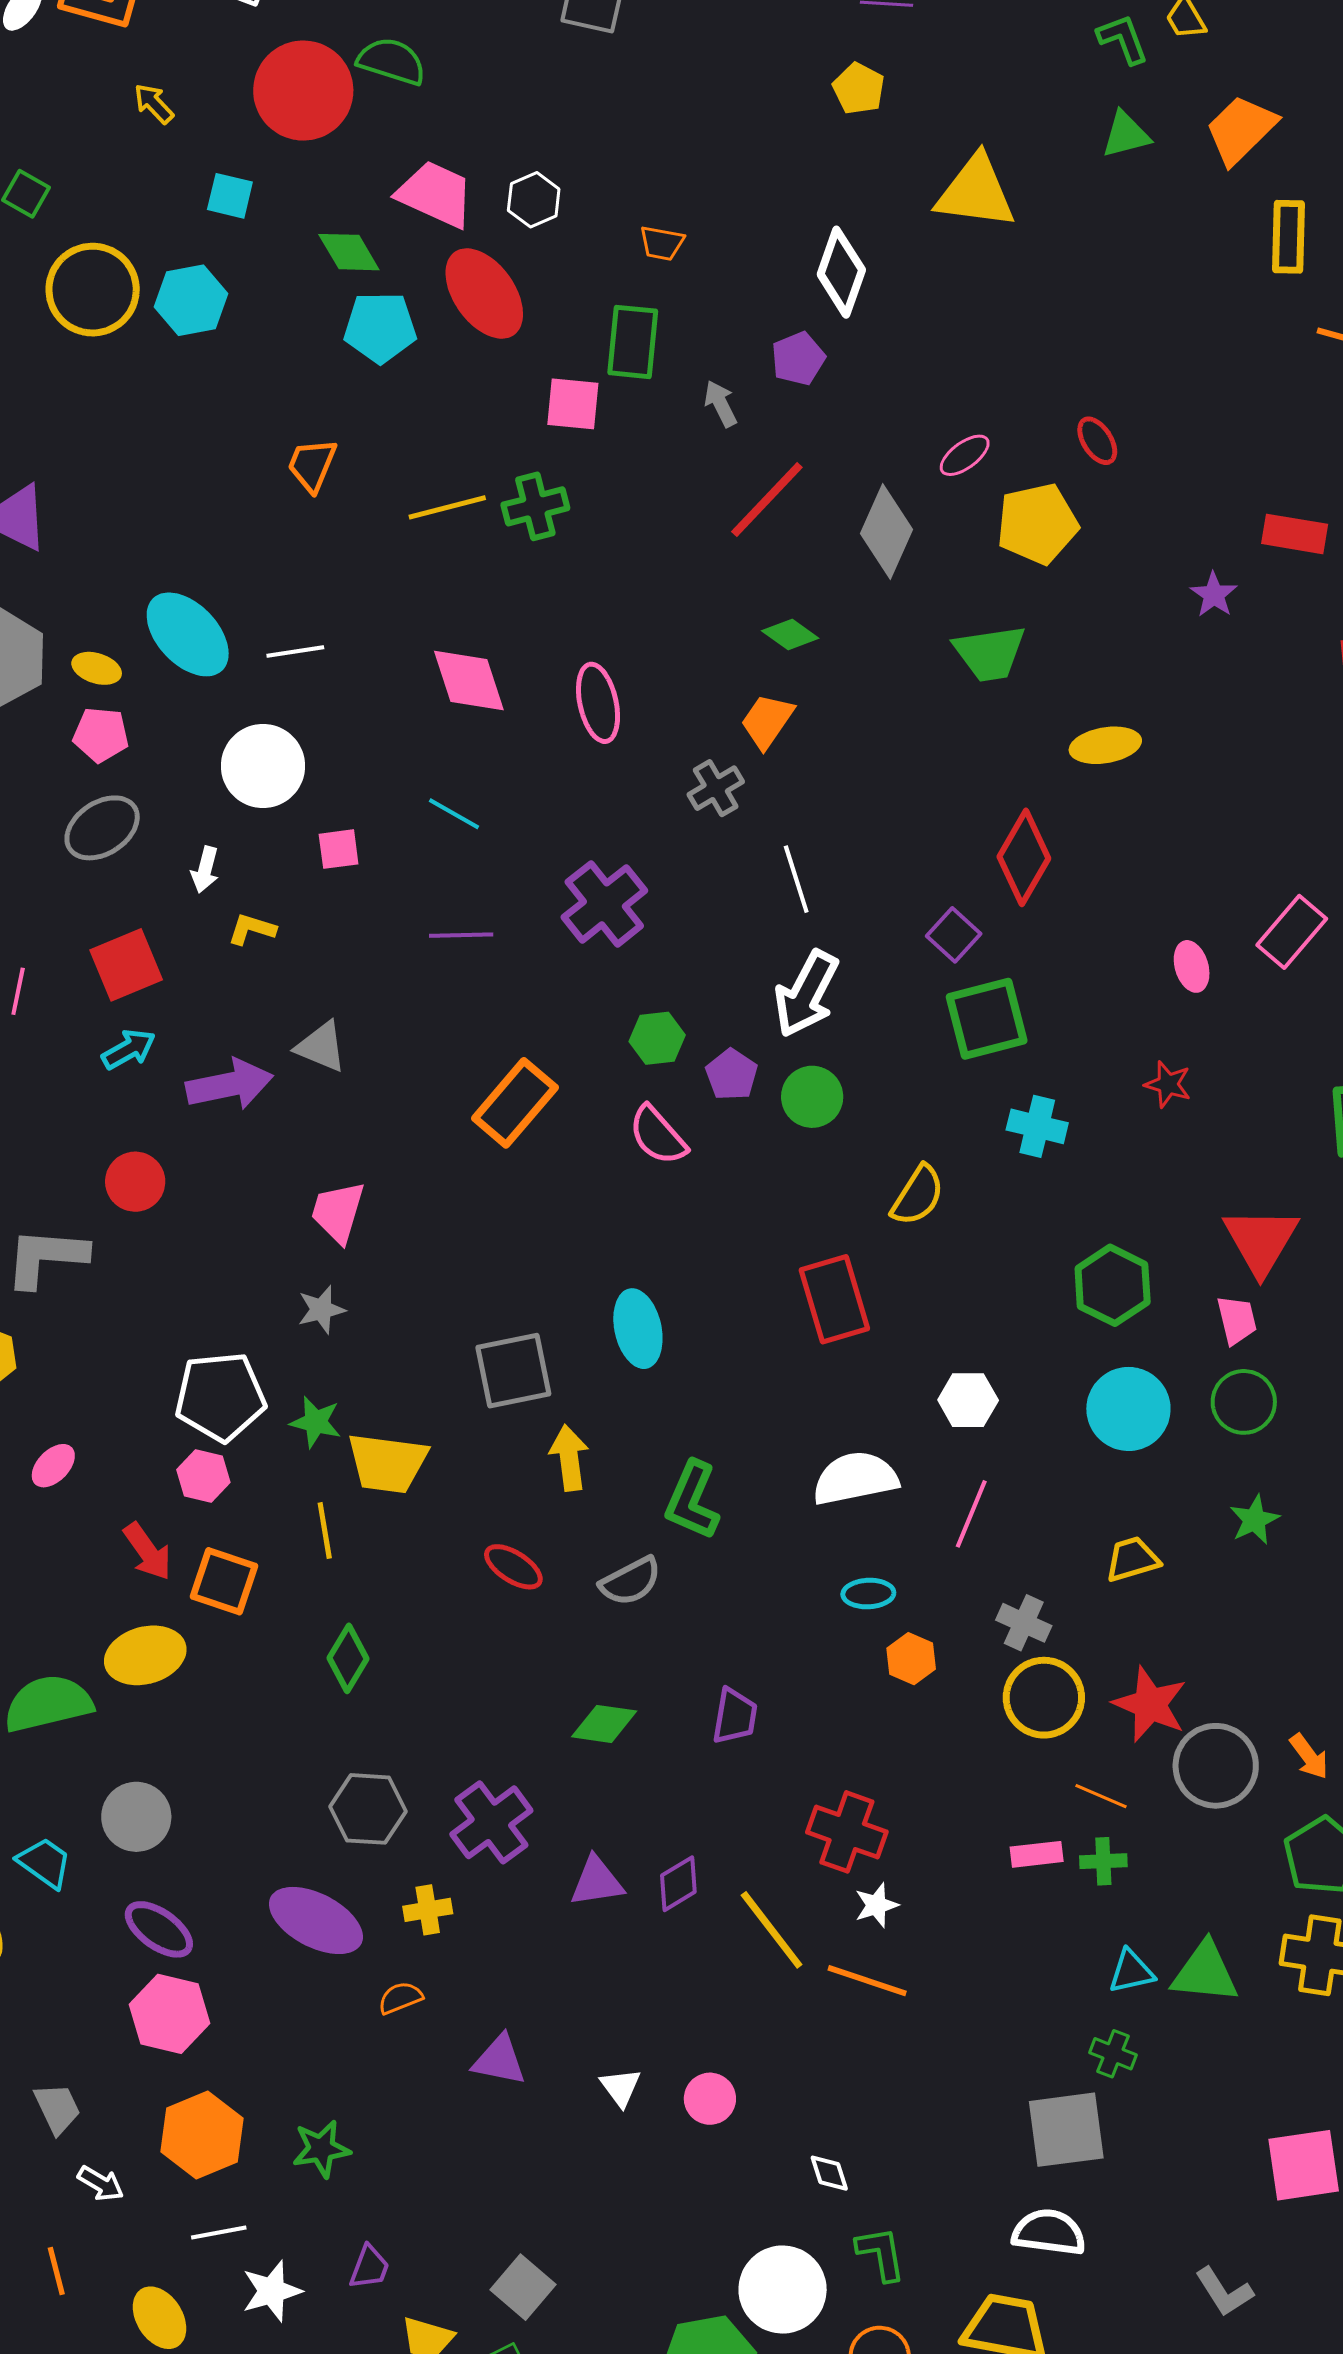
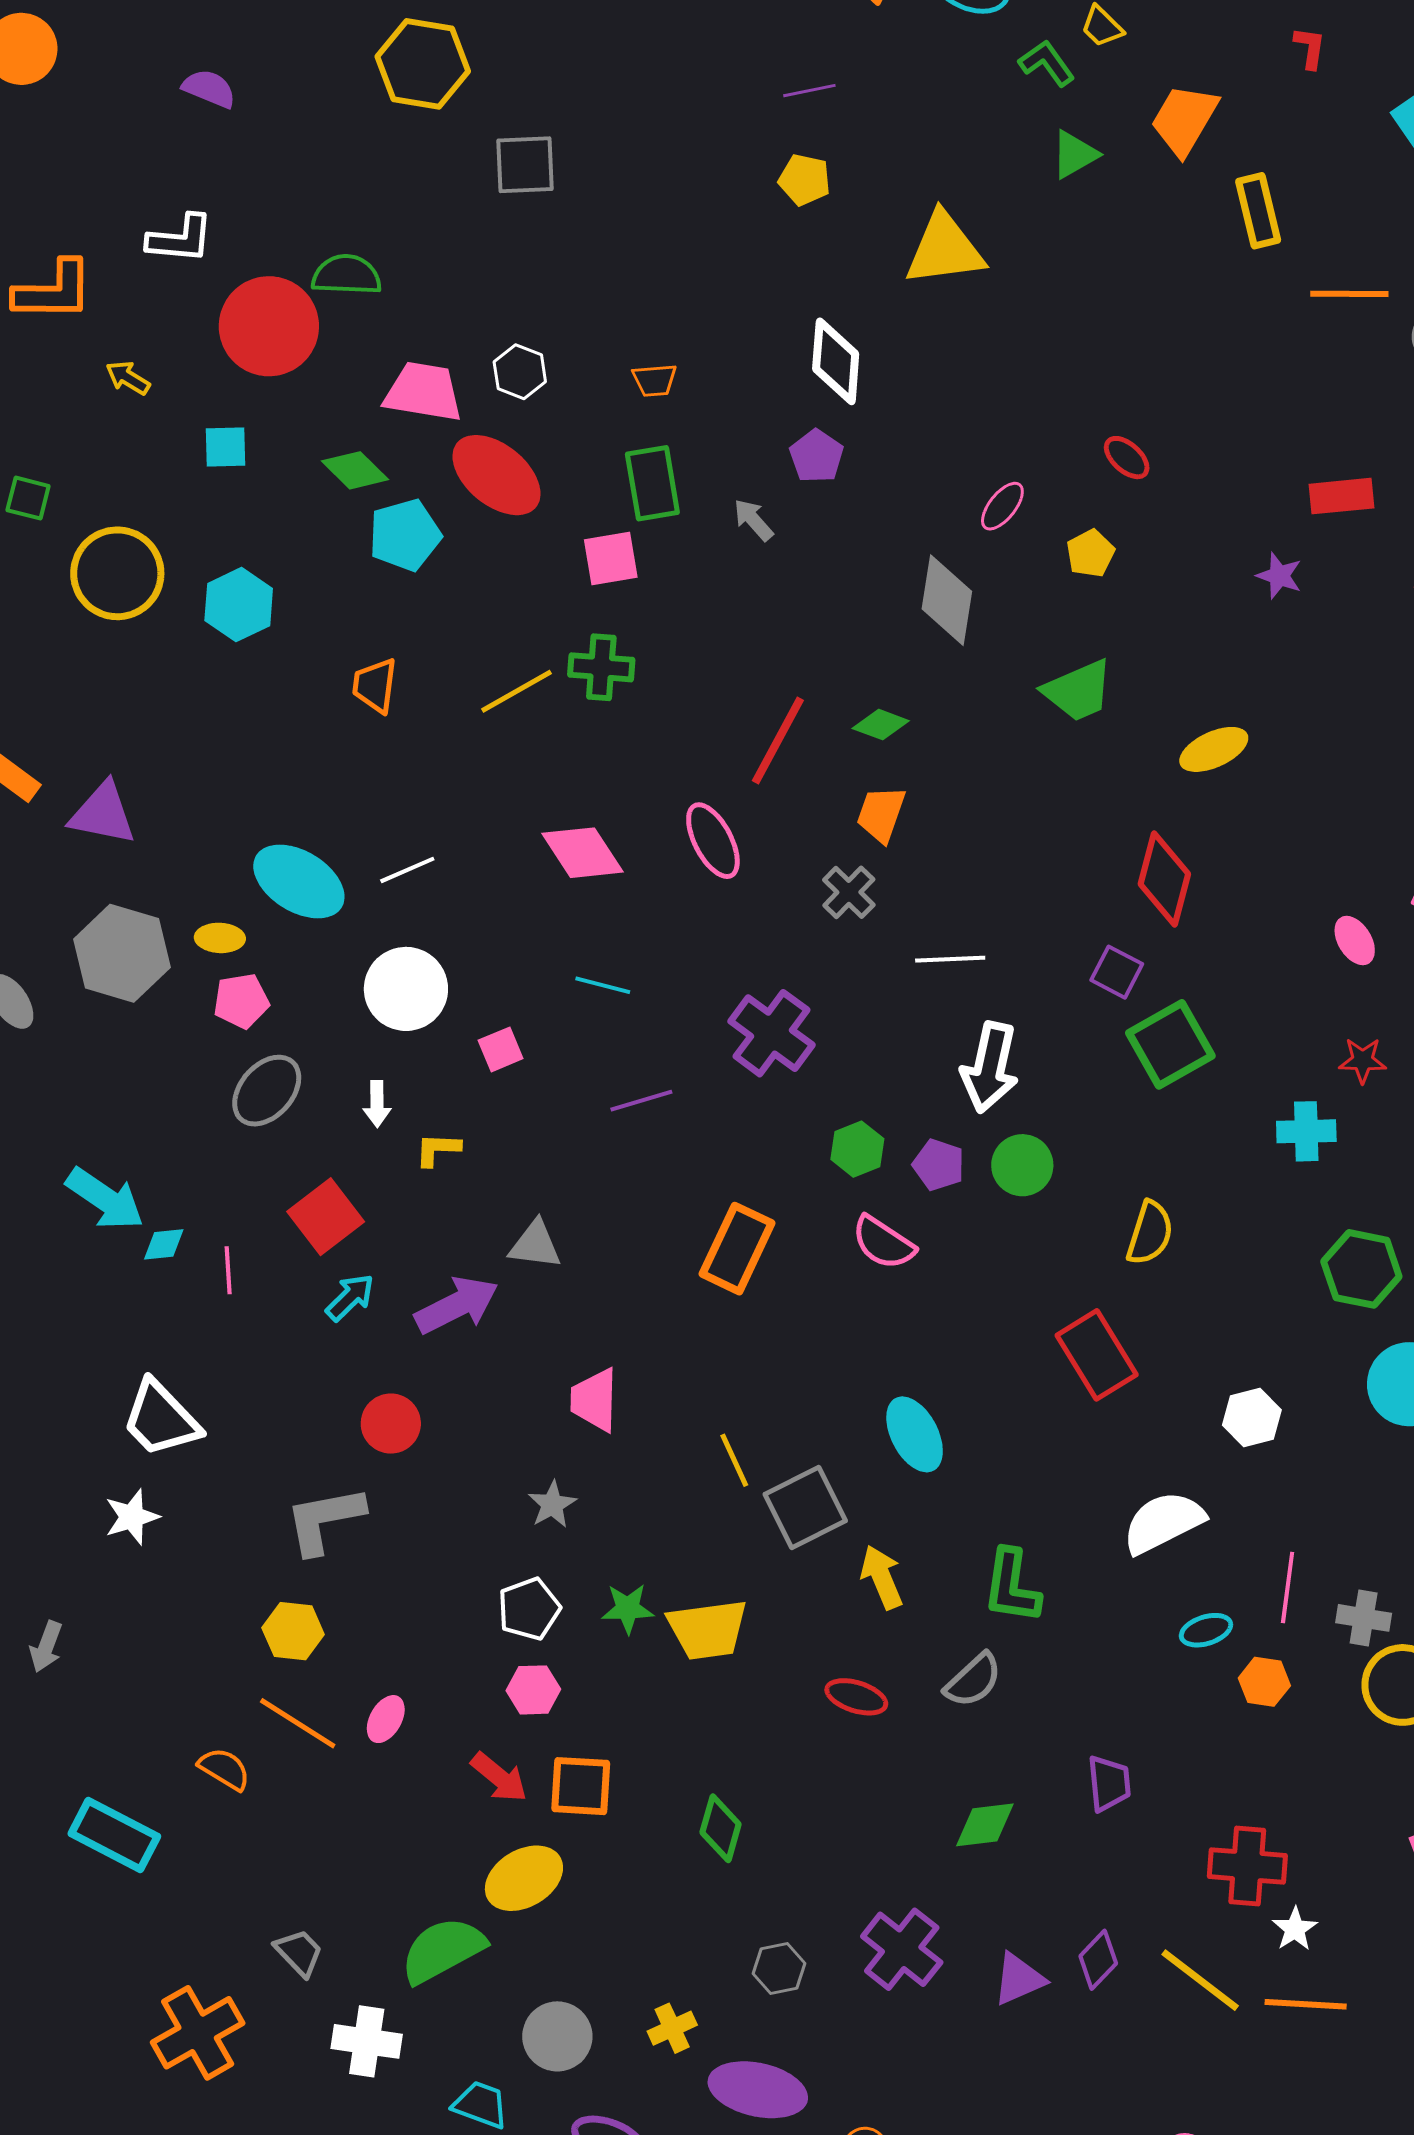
cyan hexagon: (191, 300) -> (239, 605), moved
red line: (767, 500) -> (778, 740), moved
green cross: (535, 506) -> (601, 667), turned 34
yellow pentagon: (1037, 524) -> (1090, 553), size x0.6
white line: (796, 879) -> (950, 959), turned -60
cyan cross: (1037, 1126) -> (1306, 1131), moved
gray star: (321, 1310) -> (552, 1504), moved
white pentagon: (220, 1397) -> (529, 1609), size x0.7
pink line: (971, 1514) -> (1288, 1588), moved
yellow line: (325, 1530) -> (734, 1460), moved
gray hexagon: (368, 1809) -> (779, 1969), size x0.7
yellow cross: (428, 1910) -> (672, 2028), moved

